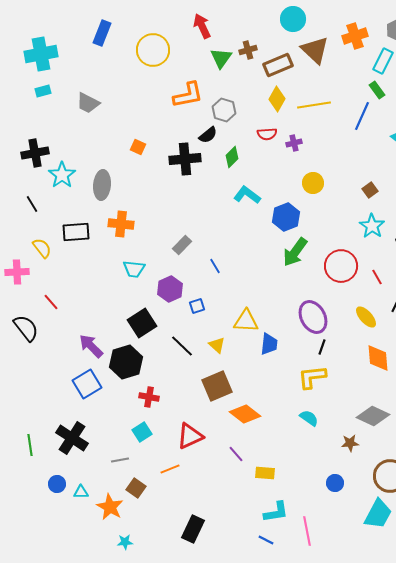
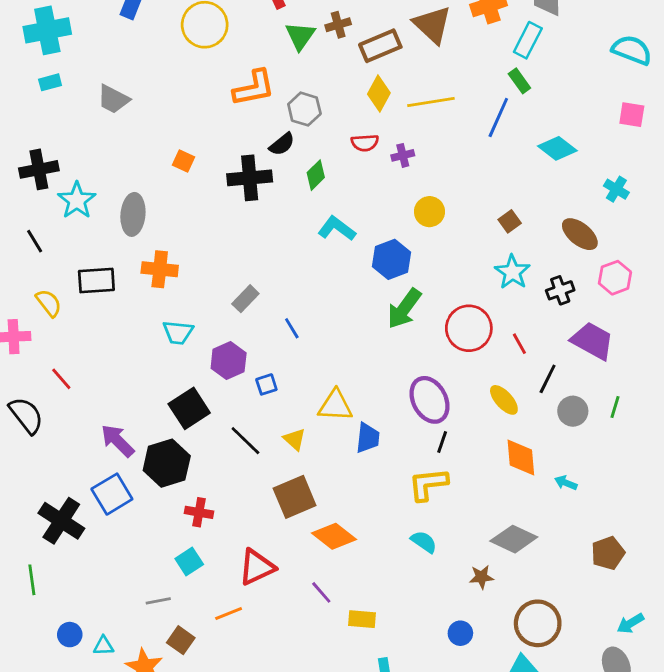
black cross: (72, 438) -> (61, 521), moved

